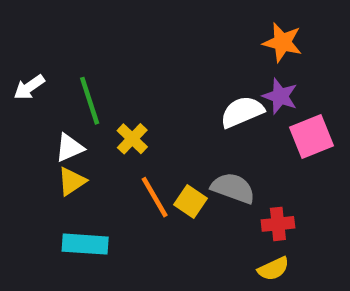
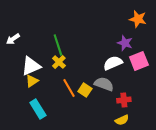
orange star: (282, 42) -> (138, 19), moved
green line: (90, 101) -> (58, 45), moved
white semicircle: (242, 112) -> (113, 63), moved
white triangle: (69, 148) -> (31, 66), size x1.5
cyan rectangle: (85, 244) -> (38, 109), turned 54

